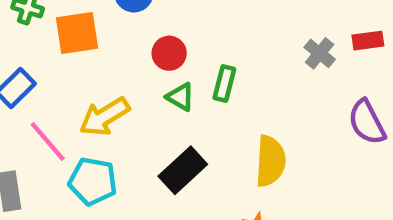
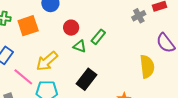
gray cross: (320, 53) -> (139, 16), turned 32
green rectangle: (224, 83) -> (98, 37), turned 35
yellow semicircle: (270, 161) -> (147, 67), moved

